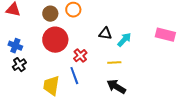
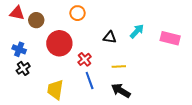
brown circle: (50, 14) -> (36, 20), moved
cyan arrow: (124, 40) -> (137, 31), moved
blue line: (74, 76) -> (90, 81), moved

